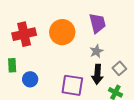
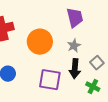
orange circle: (62, 32) -> (40, 42), moved

